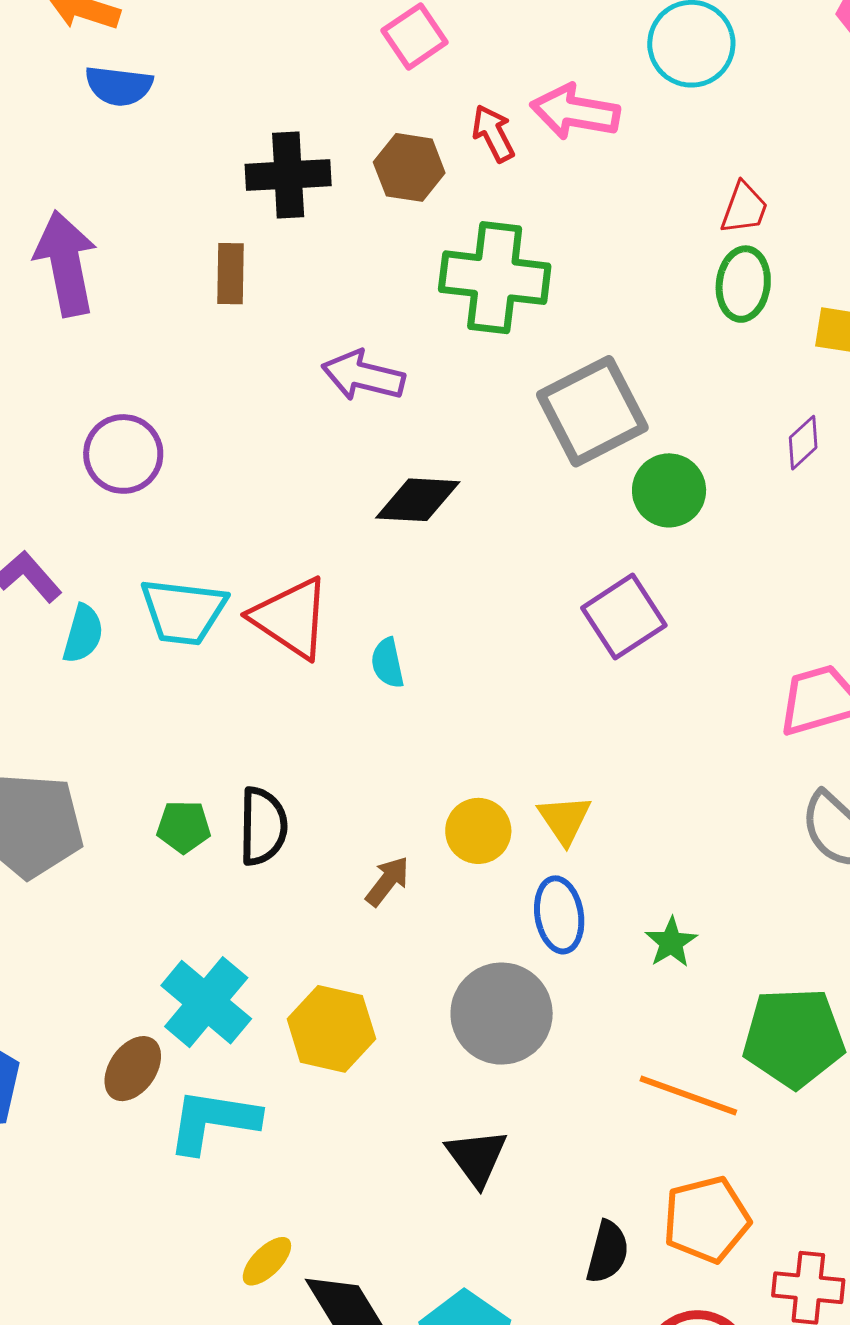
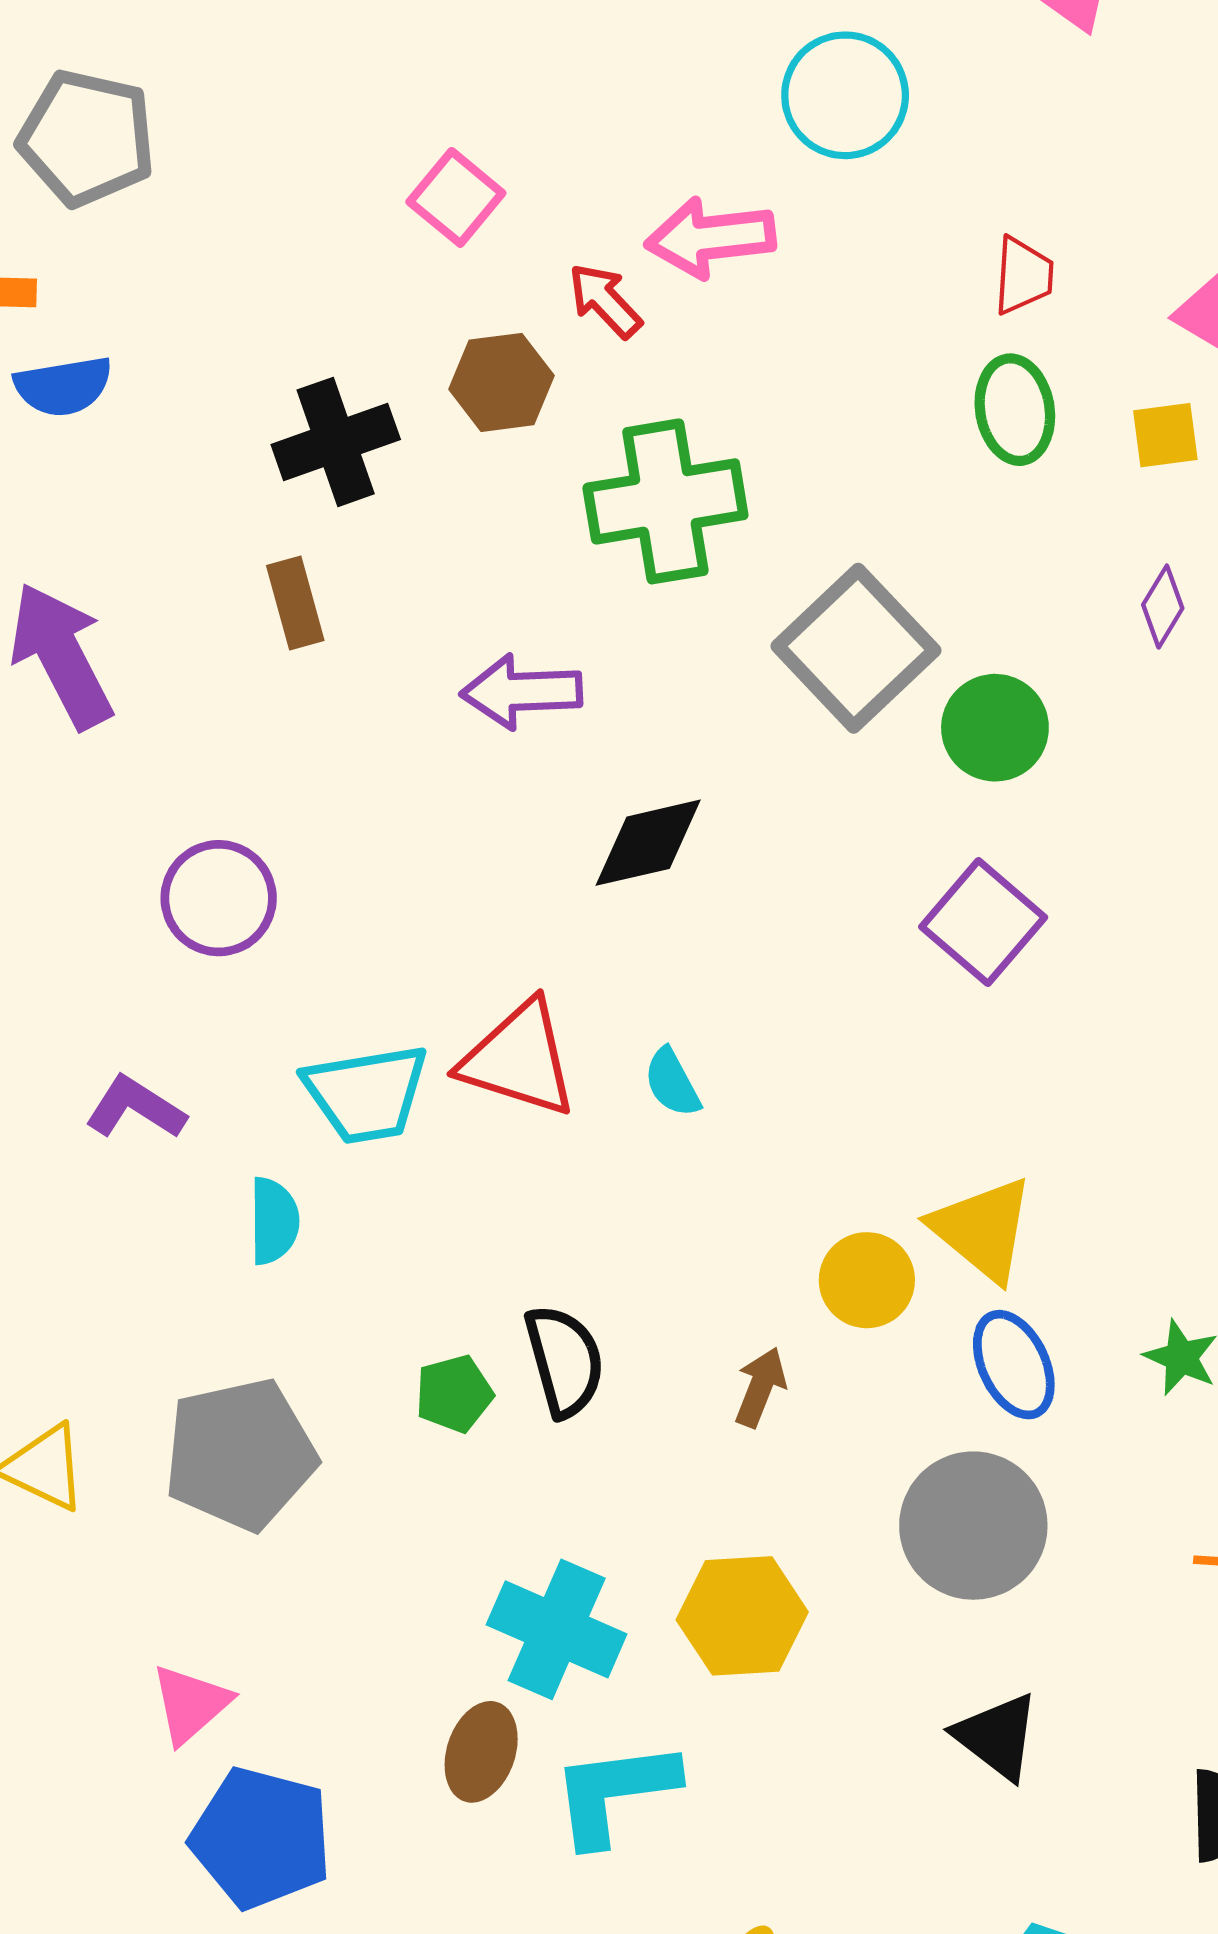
red trapezoid: (744, 208) -> (1023, 276), moved
cyan semicircle: (83, 634) -> (274, 1221), moved
yellow triangle: (564, 819) -> (983, 1229), size x1.4

